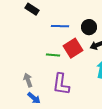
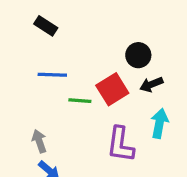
blue line: (60, 26) -> (52, 75), moved
purple L-shape: (61, 84) -> (120, 144), moved

